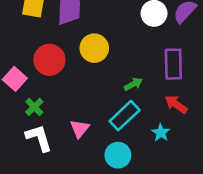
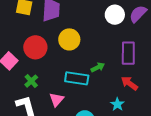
green cross: (34, 107) -> (31, 81), moved
cyan rectangle: (125, 116) -> (77, 78), moved, turned 50

